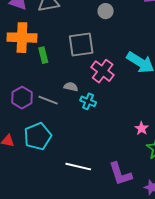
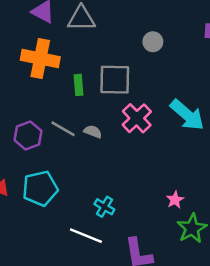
green rectangle: (43, 55) -> (78, 85), moved
gray line: (48, 100) -> (63, 129), moved
cyan cross: (88, 101) -> (104, 207), moved

